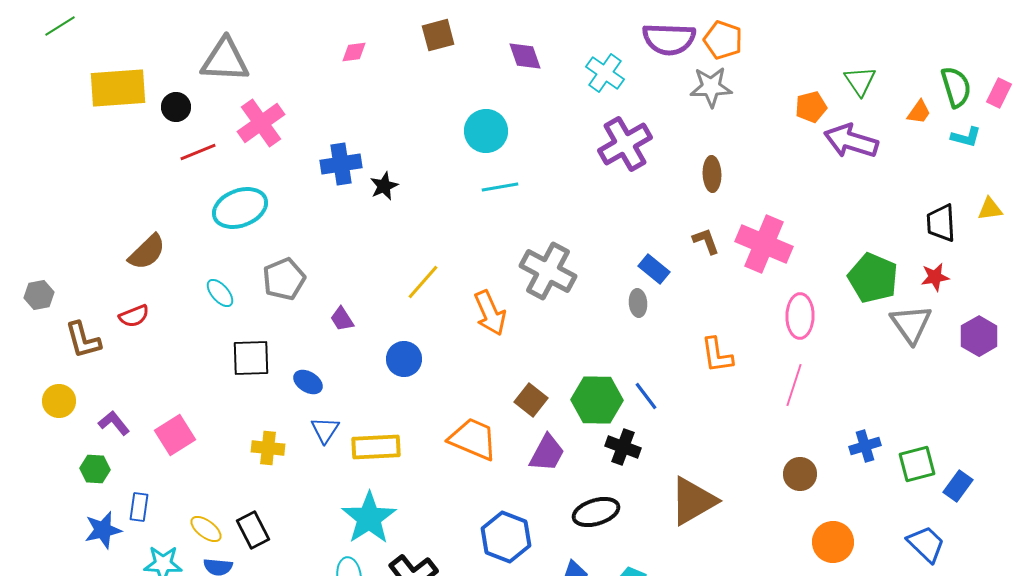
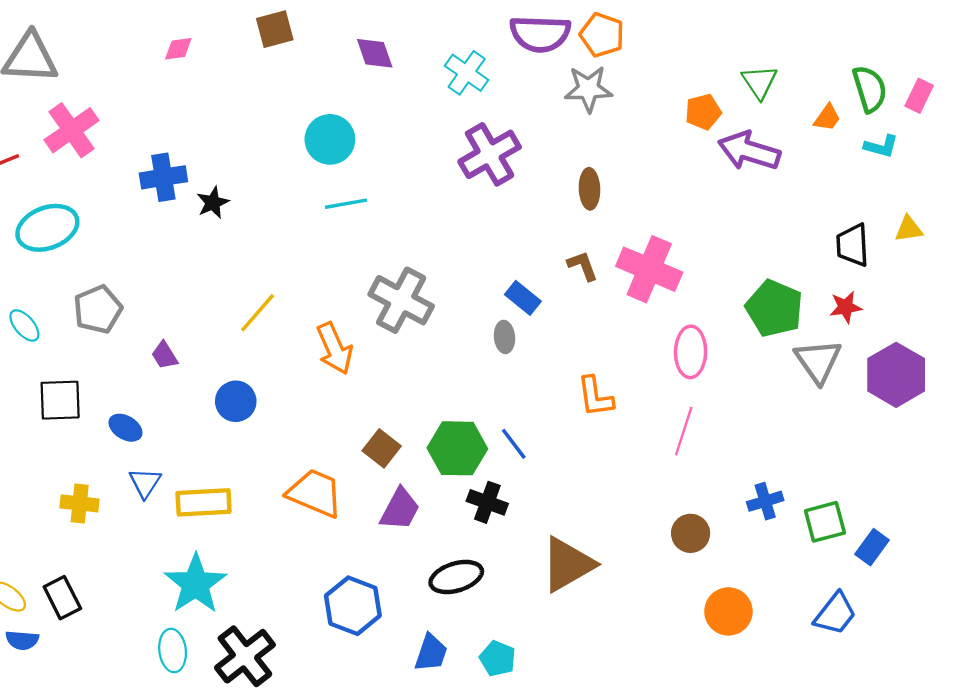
purple hexagon: (979, 336) -> (896, 375), size x1.4
blue trapezoid: (926, 544) -> (835, 614), turned 84

